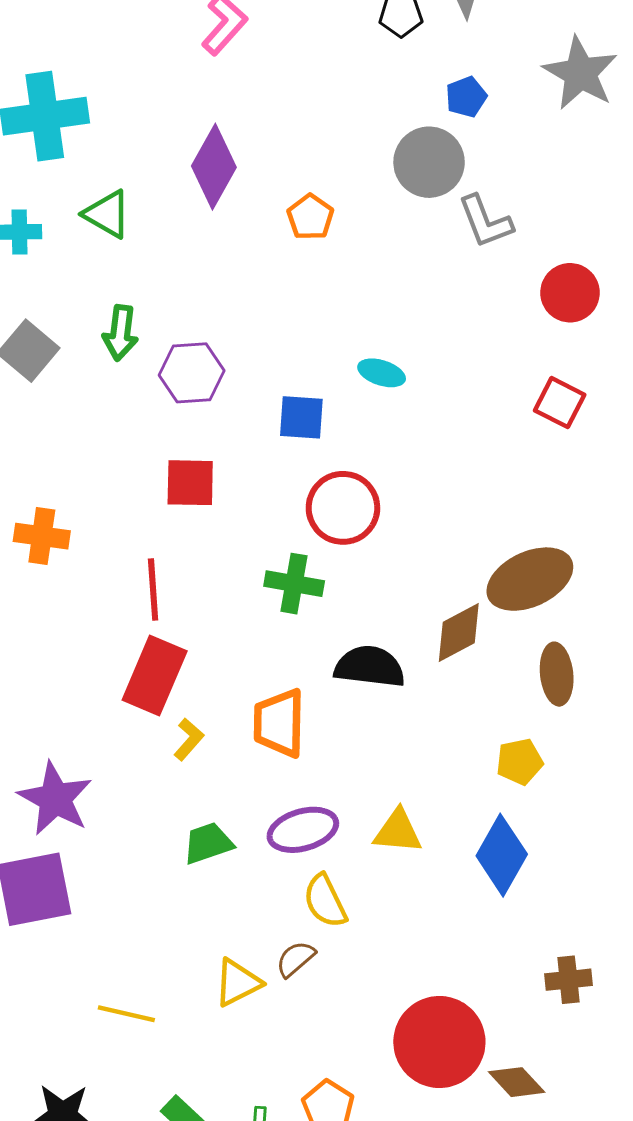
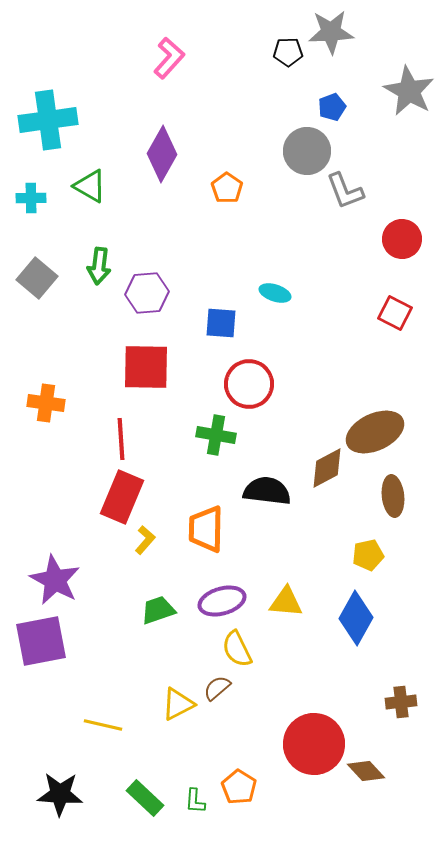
red square: (190, 483) -> (146, 367), size x1.4

